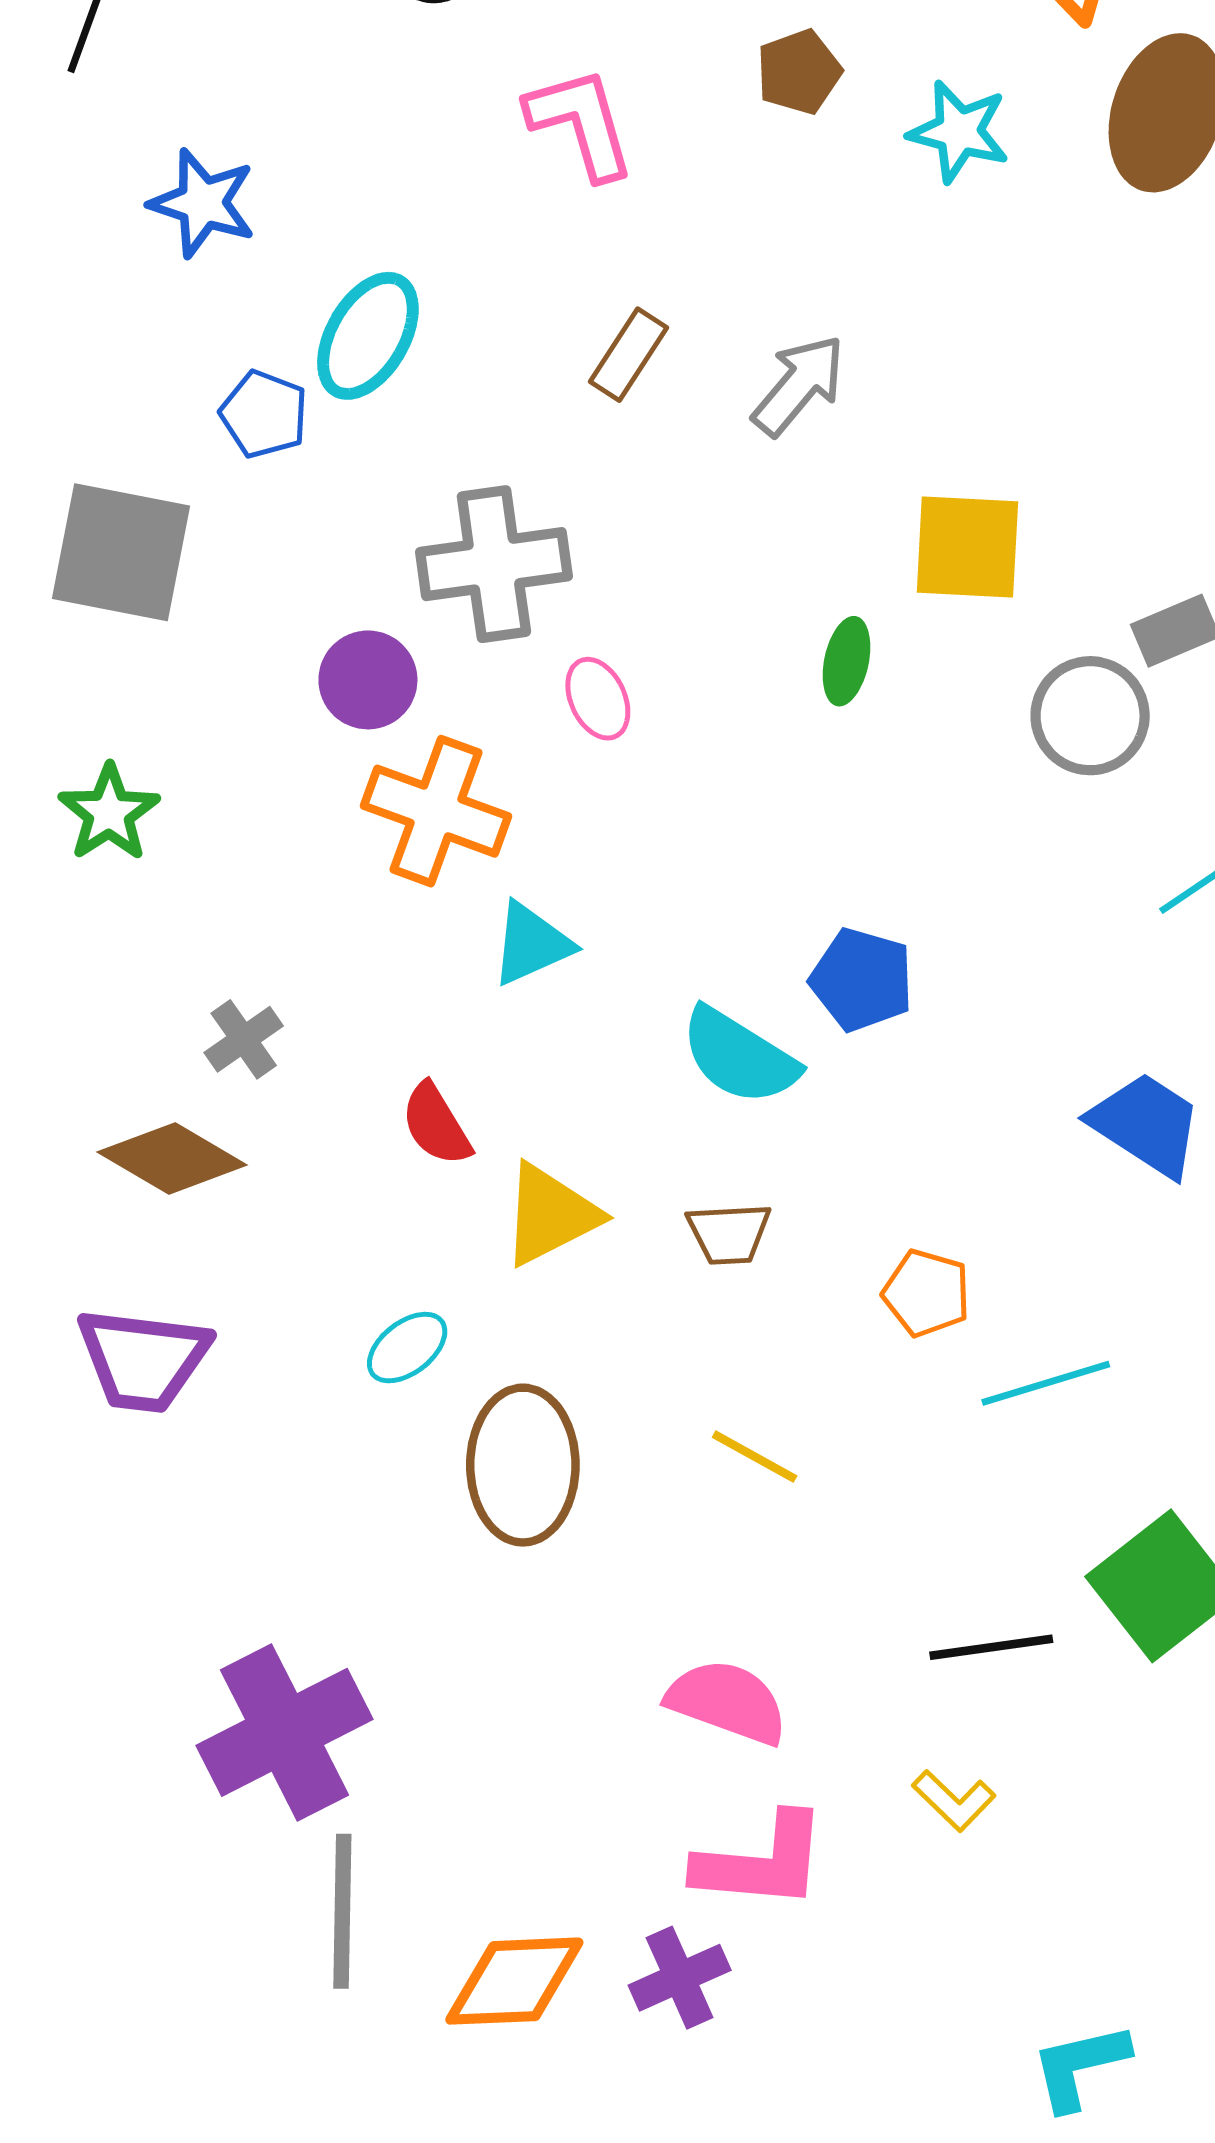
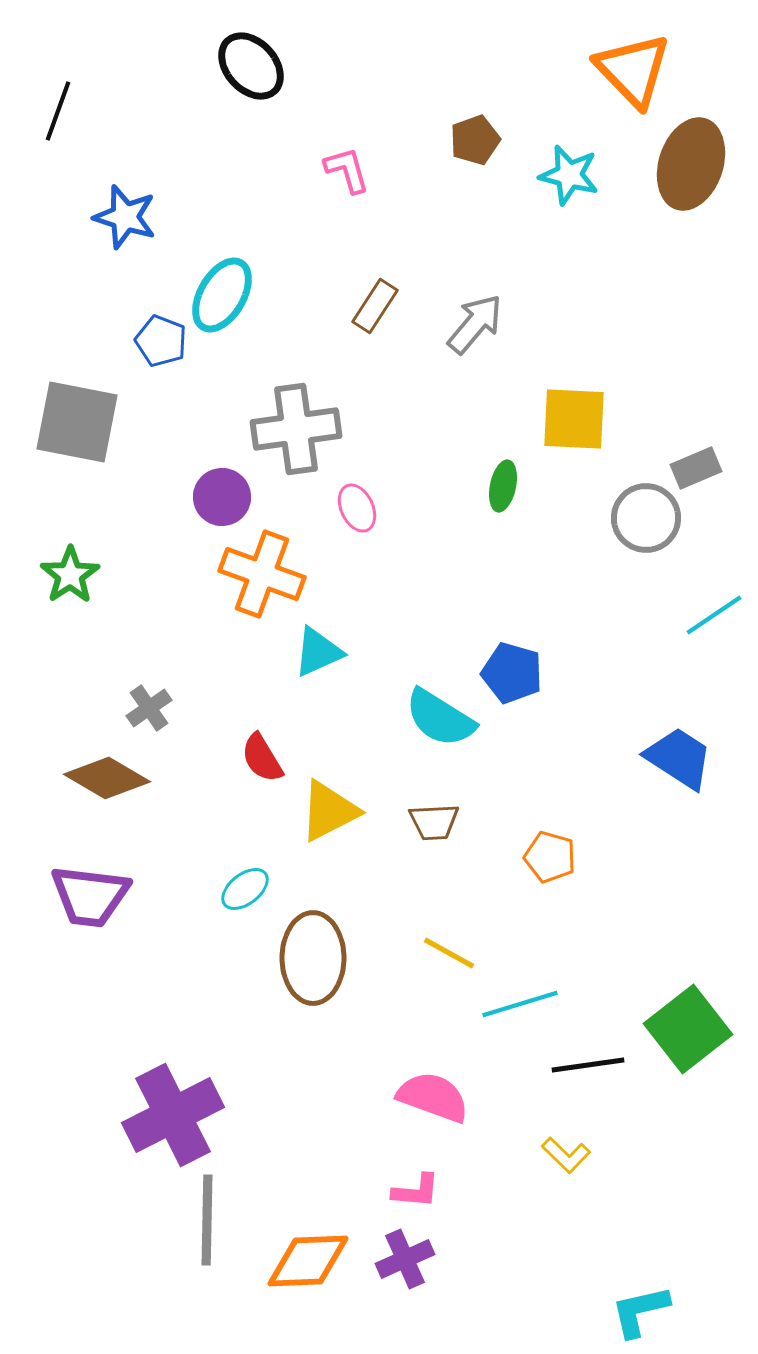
pink L-shape: (581, 123) -> (347, 170), size x0.7
cyan line: (1046, 1383) -> (520, 1004), moved
pink L-shape: (761, 1862) -> (416, 1191), moved, size x0.6

